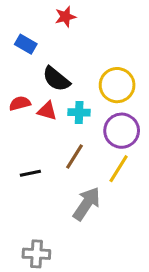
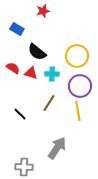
red semicircle: (20, 103) -> (13, 68), turned 48
yellow line: (119, 169) -> (78, 111), turned -42
black line: (30, 173) -> (20, 114), turned 56
gray arrow: (87, 204) -> (57, 148), moved

